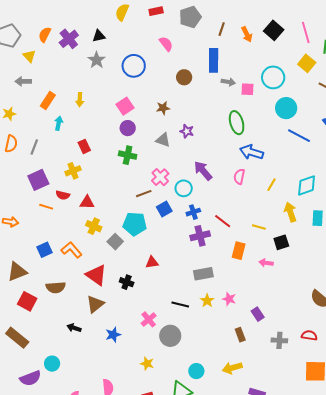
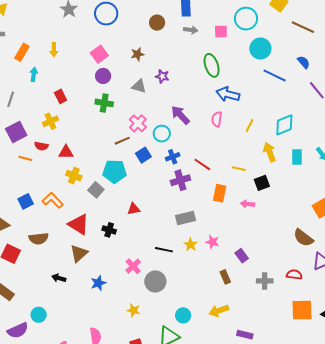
gray arrow: (228, 82) -> (191, 30), moved

